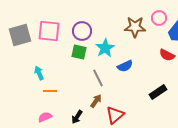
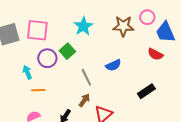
purple circle: (82, 31) -> (47, 58), moved
cyan star: (105, 48) -> (83, 26), moved
green square: (79, 52) -> (67, 51), turned 35

